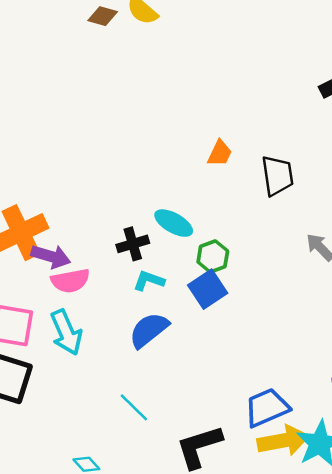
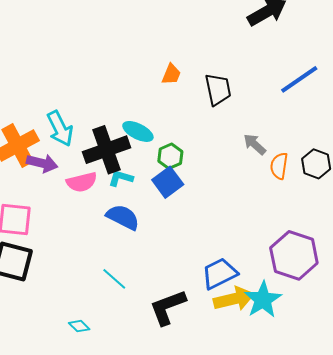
black cross: (133, 244) -> (106, 150), size x1.8
pink semicircle: (70, 281) -> (82, 182), moved
blue semicircle: (149, 330) -> (123, 217), turned 68
cyan arrow: (66, 332) -> (60, 129), moved

